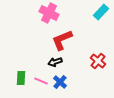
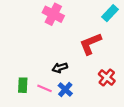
red L-shape: (62, 40) -> (90, 44), moved
red cross: (98, 61) -> (107, 78), moved

